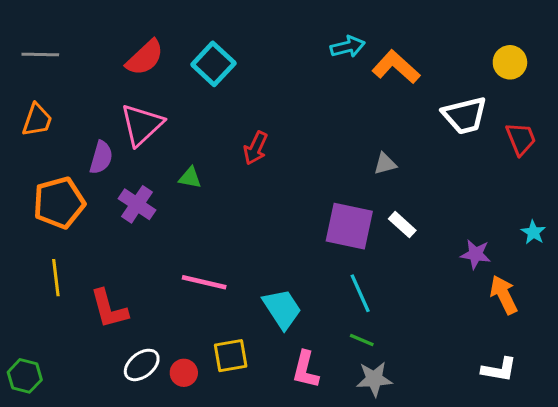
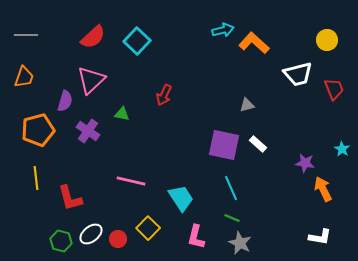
yellow square: (231, 356) -> (148, 228), turned -35
green hexagon: (25, 376) -> (61, 241), moved
gray star: (374, 379) -> (240, 243), turned 30

